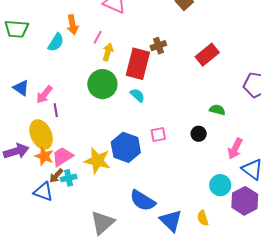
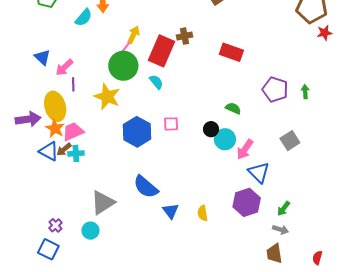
pink line: (98, 37) -> (125, 48), moved
red rectangle: (207, 55) -> (231, 52), turned 50
yellow star: (97, 161) -> (107, 97), moved
cyan circle: (220, 185) -> (225, 139), moved
blue triangle: (43, 192) -> (49, 151), moved
blue triangle: (171, 221) -> (171, 211), size x0.7

